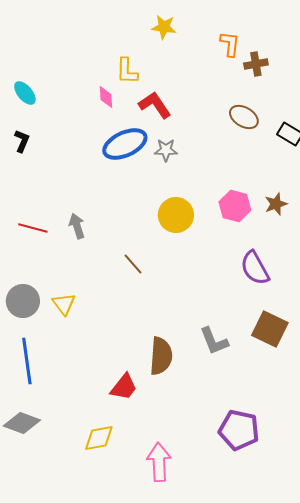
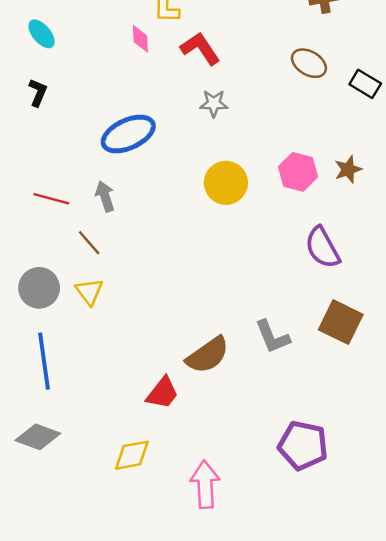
blue ellipse: (125, 144) -> (128, 134), moved
brown line: (133, 264) -> (89, 243), moved
brown semicircle: (161, 356) -> (208, 355), turned 51

